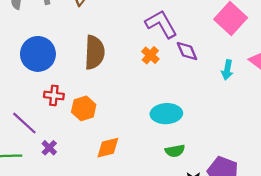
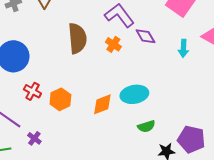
brown semicircle: (94, 52) -> (77, 38), moved
red cross: (54, 95) -> (32, 91), turned 30
orange diamond: (108, 148) -> (102, 104), moved

